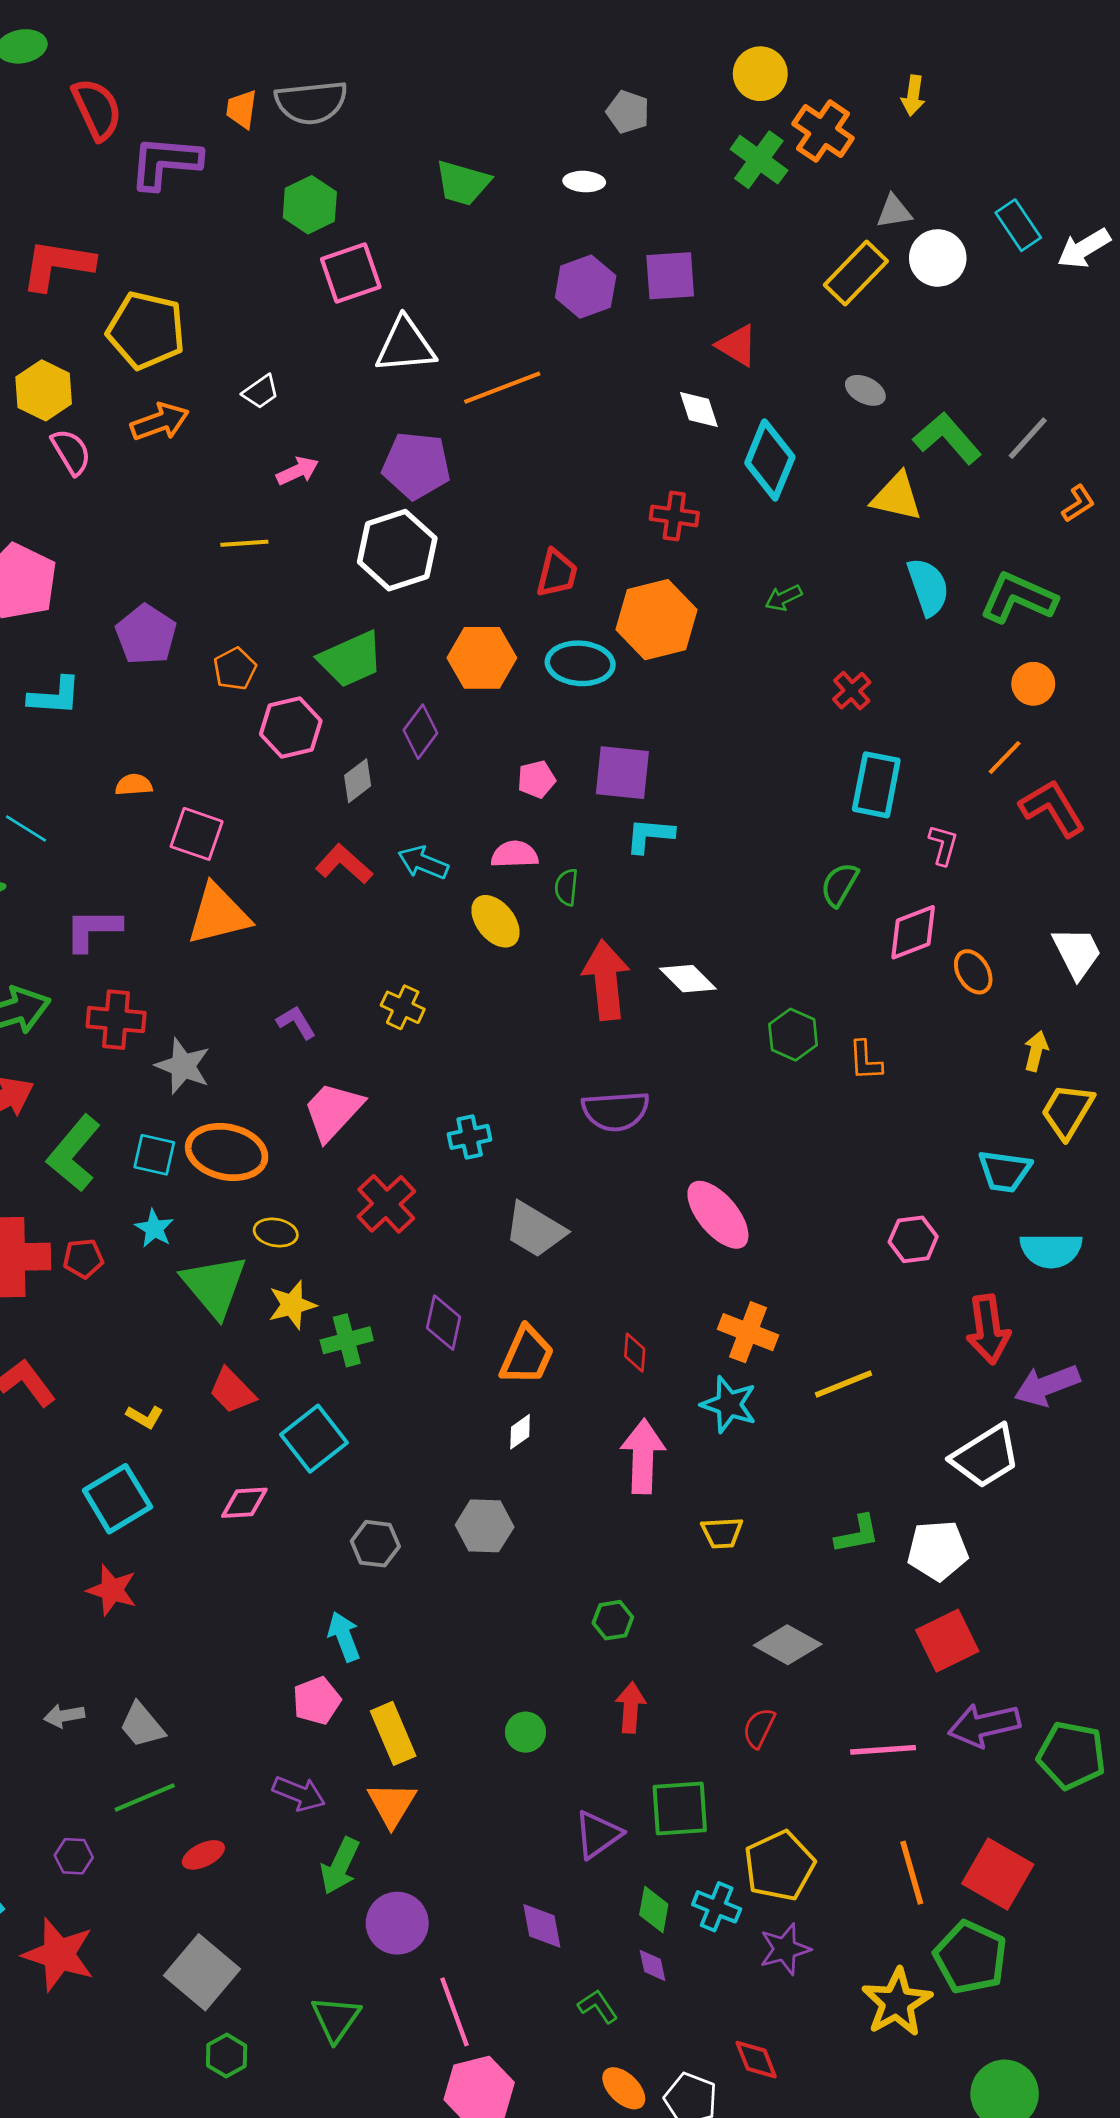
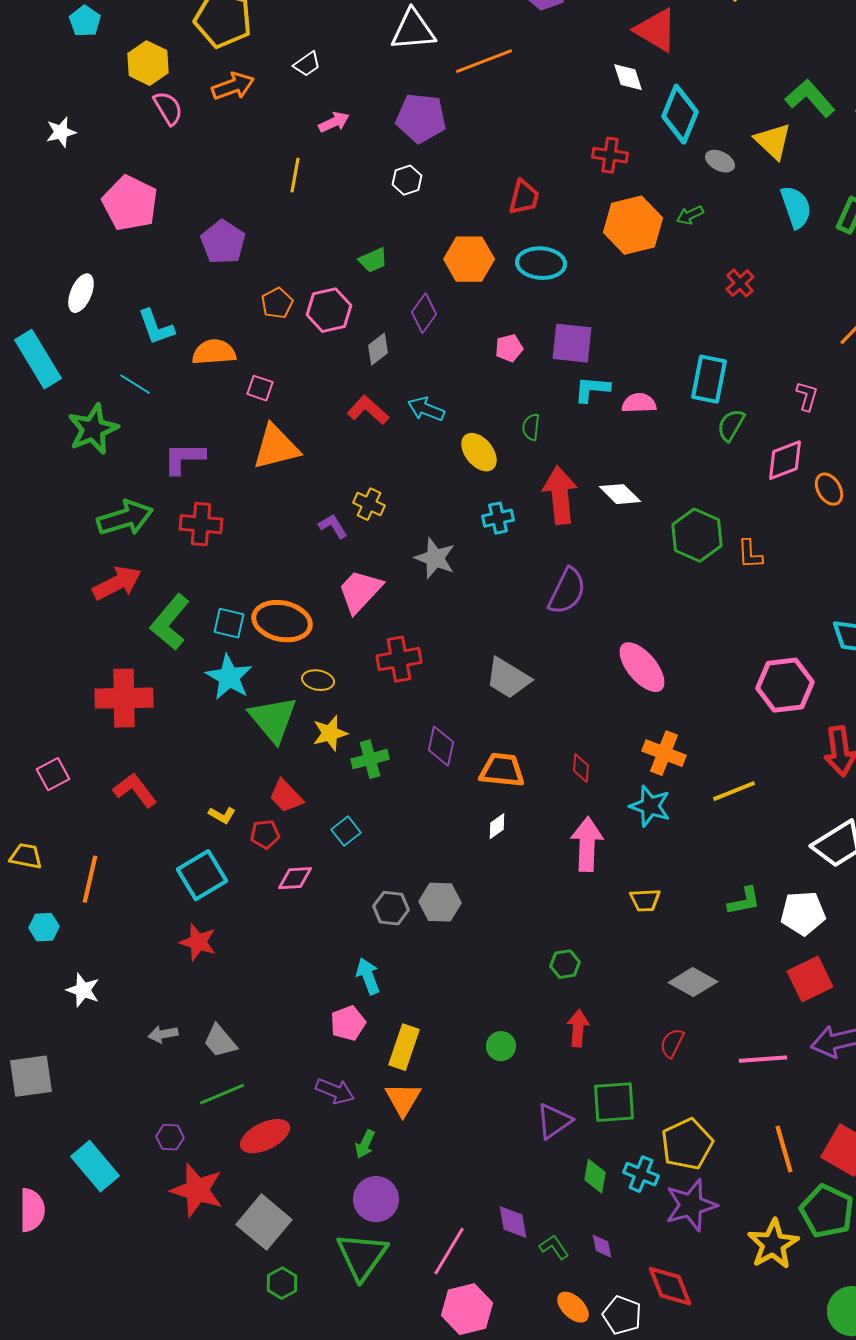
red triangle: (737, 345) -> (656, 30), size x1.4
gray ellipse: (865, 390) -> (720, 161), moved
yellow triangle: (897, 497) -> (773, 141), turned 30
yellow line: (244, 543) -> (295, 175), turned -76
white hexagon: (397, 550) -> (407, 180), size x0.5
orange hexagon: (657, 620) -> (633, 225), moved
green trapezoid: (351, 659) -> (373, 260), size x0.6
orange pentagon: (235, 669) -> (277, 303), moved
cyan L-shape: (55, 696) -> (156, 327), moved, turned 66
orange semicircle: (134, 785) -> (214, 352), size x1.6
cyan rectangle: (876, 785) -> (709, 379), moved
pink square: (197, 834) -> (260, 388), size x0.7
pink semicircle: (515, 854) -> (639, 403), moved
yellow cross: (403, 1007) -> (369, 504), moved
green hexagon: (793, 1035) -> (697, 535), size x1.4
gray star: (183, 1066) -> (435, 558), moved
purple semicircle: (616, 1111) -> (567, 591), turned -60
cyan cross: (470, 1137) -> (498, 518), moved
red cross: (386, 1204) -> (399, 659), turned 33
cyan star: (154, 1228) -> (229, 677), size x1.6
pink hexagon: (913, 1239) -> (785, 685), size x1.6
red pentagon: (83, 1258) -> (265, 834), moved
orange trapezoid: (527, 1355) -> (502, 770), turned -108
cyan square: (314, 1439) -> (346, 831), size x0.6
gray hexagon: (485, 1526) -> (440, 902), moved
yellow rectangle: (393, 1733) -> (404, 1047), turned 42
red ellipse: (203, 1855) -> (265, 1136), size x1.6
green arrow: (340, 1866) -> (365, 1144), size x0.7
purple circle: (397, 1923) -> (376, 1199), moved
purple diamond: (542, 1926) -> (513, 1222), moved
purple star: (785, 1949) -> (691, 1205), size x1.4
red star: (59, 1955) -> (197, 1190), moved
purple diamond: (652, 1965) -> (602, 1246), moved
pink line: (455, 2012) -> (449, 1251), turned 51
green triangle: (336, 2019) -> (362, 1256), size x1.4
red diamond: (756, 2060) -> (670, 1286), size x1.4

